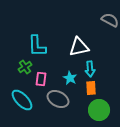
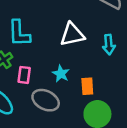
cyan arrow: (90, 69) -> (109, 45), moved

